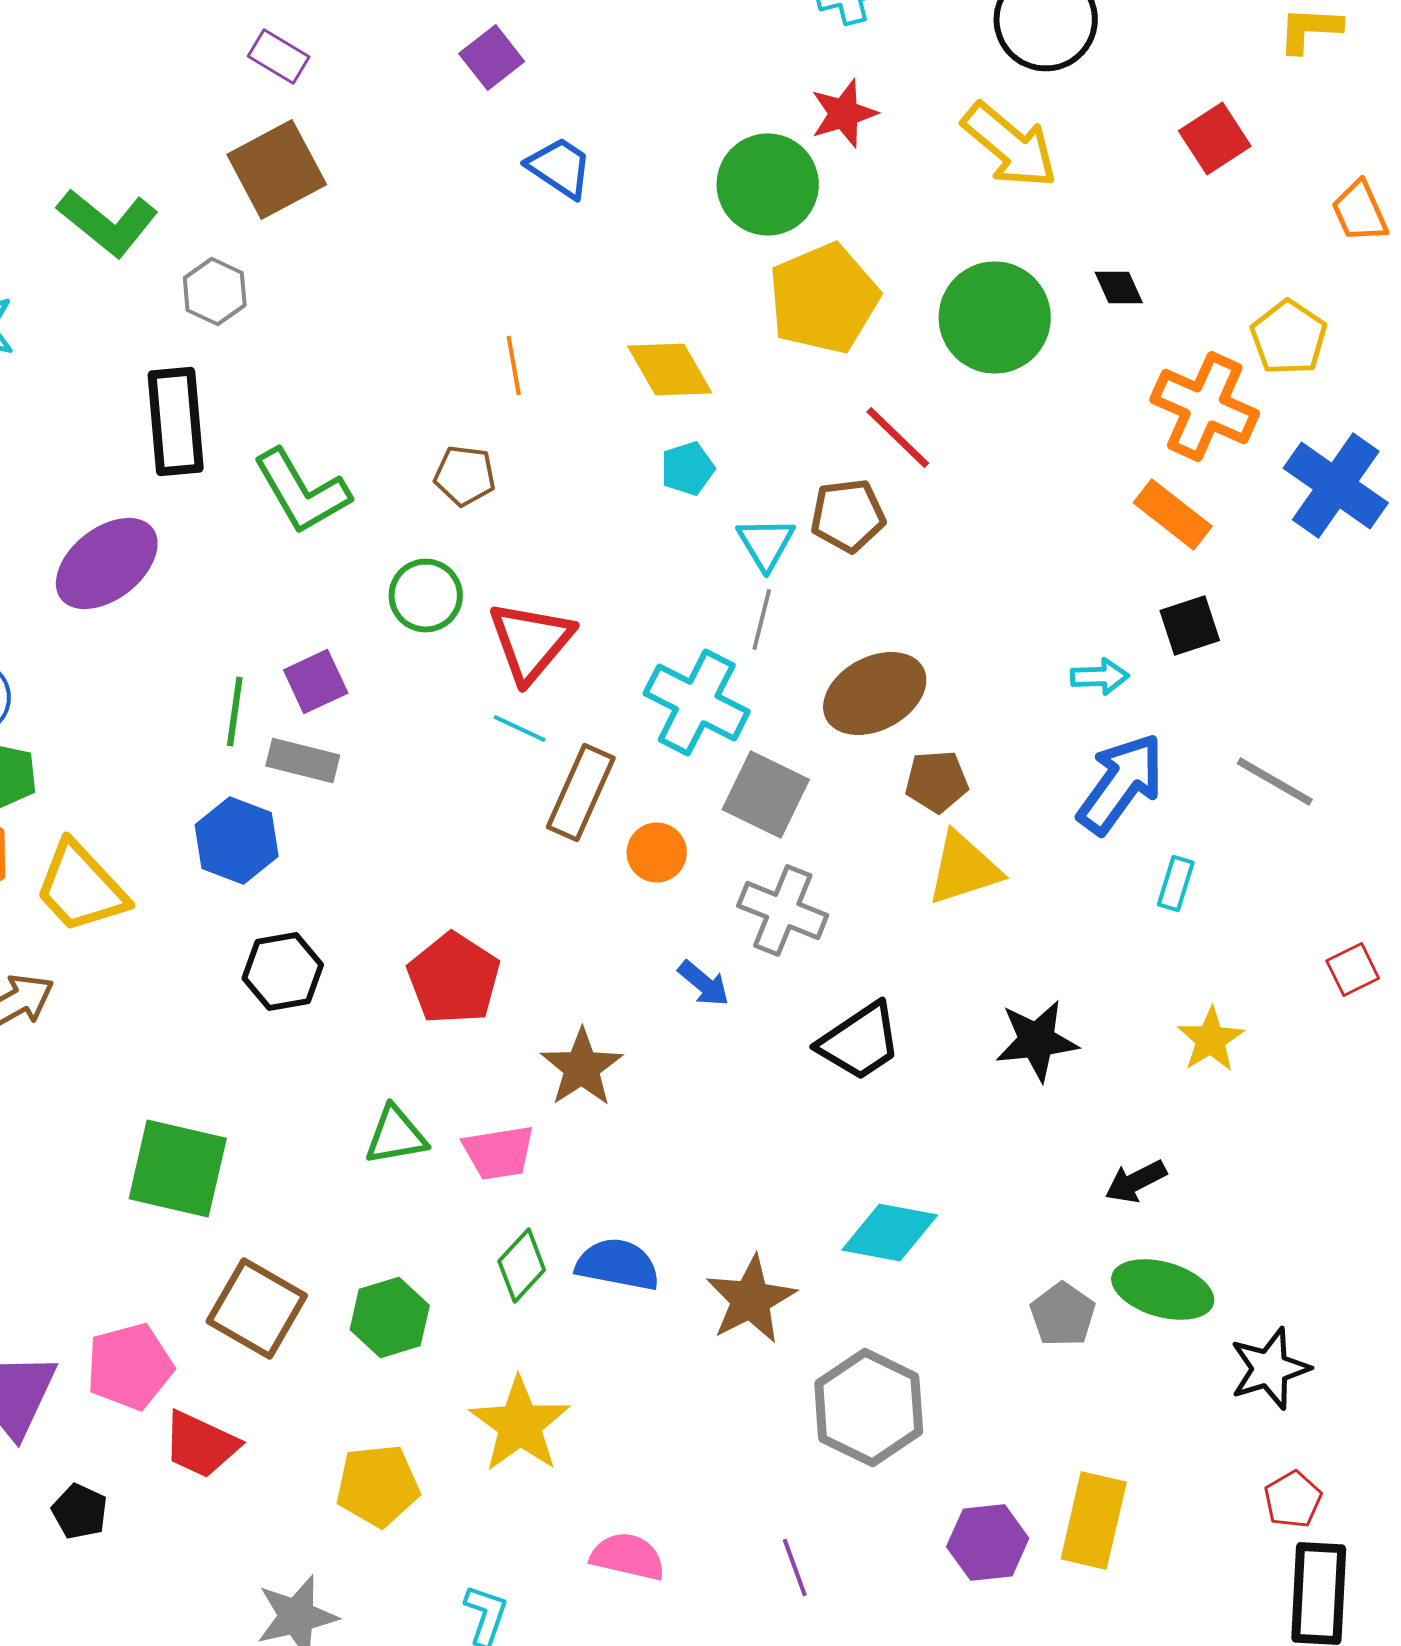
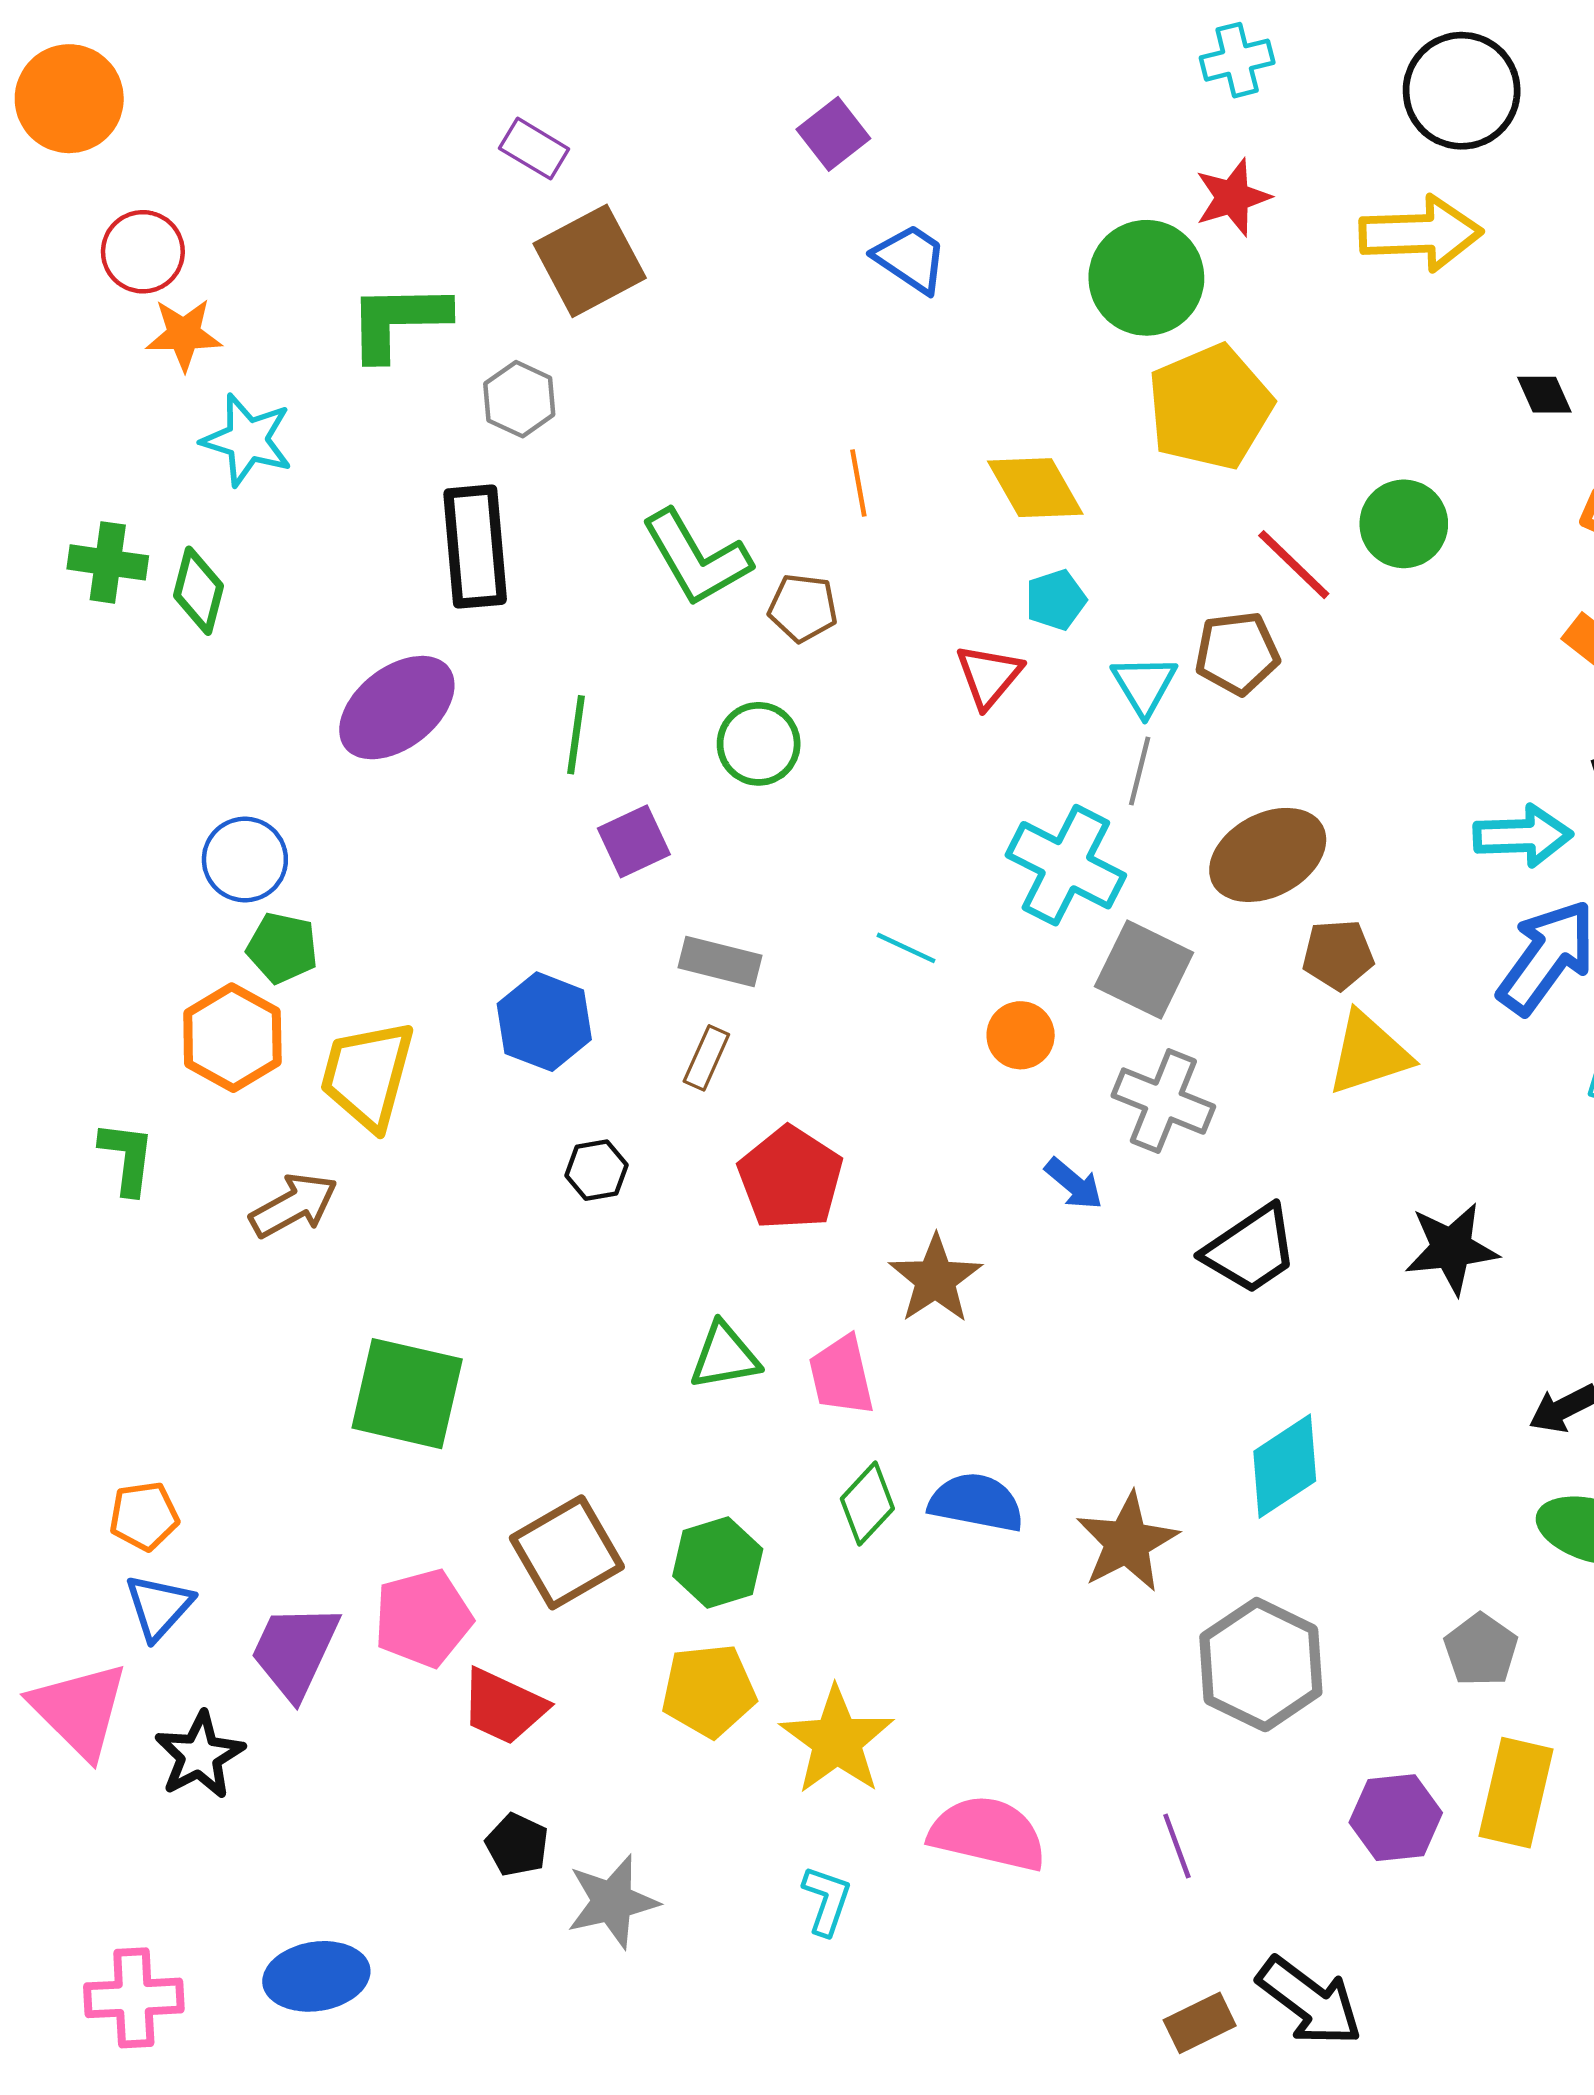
purple rectangle: (279, 56) -> (534, 149), moved
yellow arrow: (1010, 146) -> (1421, 234), turned -42
green L-shape: (108, 222) -> (398, 321), turned 140
green circle: (995, 318) -> (1404, 524), moved, size x0.7
green L-shape: (302, 492) -> (696, 558), moved
red triangle: (531, 642) -> (989, 676), moved, size x0.7
cyan arrow: (1100, 676) -> (1523, 836), size x1.5
green line: (235, 712) -> (576, 735), moved
cyan line: (520, 728) -> (906, 948), moved
gray rectangle: (303, 760) -> (720, 962), moved
brown rectangle: (581, 792) -> (706, 1058), moved, size x0.6
yellow trapezoid: (81, 888) -> (367, 1075), turned 58
black hexagon: (283, 972) -> (596, 1170), size x0.7
pink trapezoid: (499, 1152) -> (841, 1375), turned 86
green square: (178, 1168) -> (407, 1394), moved
cyan diamond: (890, 1232) -> (1285, 1466), turned -44
brown square: (257, 1308) -> (567, 1552), turned 30
gray pentagon: (1063, 1314) -> (1481, 1650), moved
yellow star: (520, 1424) -> (837, 1741), moved
yellow pentagon: (378, 1486) -> (709, 1691), moved
black pentagon: (80, 1512) -> (517, 1845), moved
pink semicircle: (628, 1556) -> (988, 1834), size x1.4

